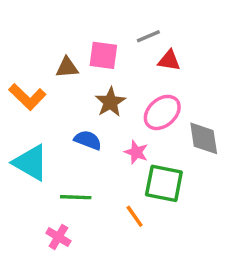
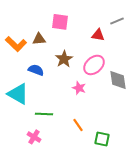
gray line: (148, 36) -> (117, 21), moved
pink square: (103, 55) -> (60, 22), moved
orange L-shape: (27, 97) -> (16, 44), moved
blue semicircle: (88, 140) -> (36, 70), moved
green square: (164, 183) -> (102, 139), moved, size x0.7

